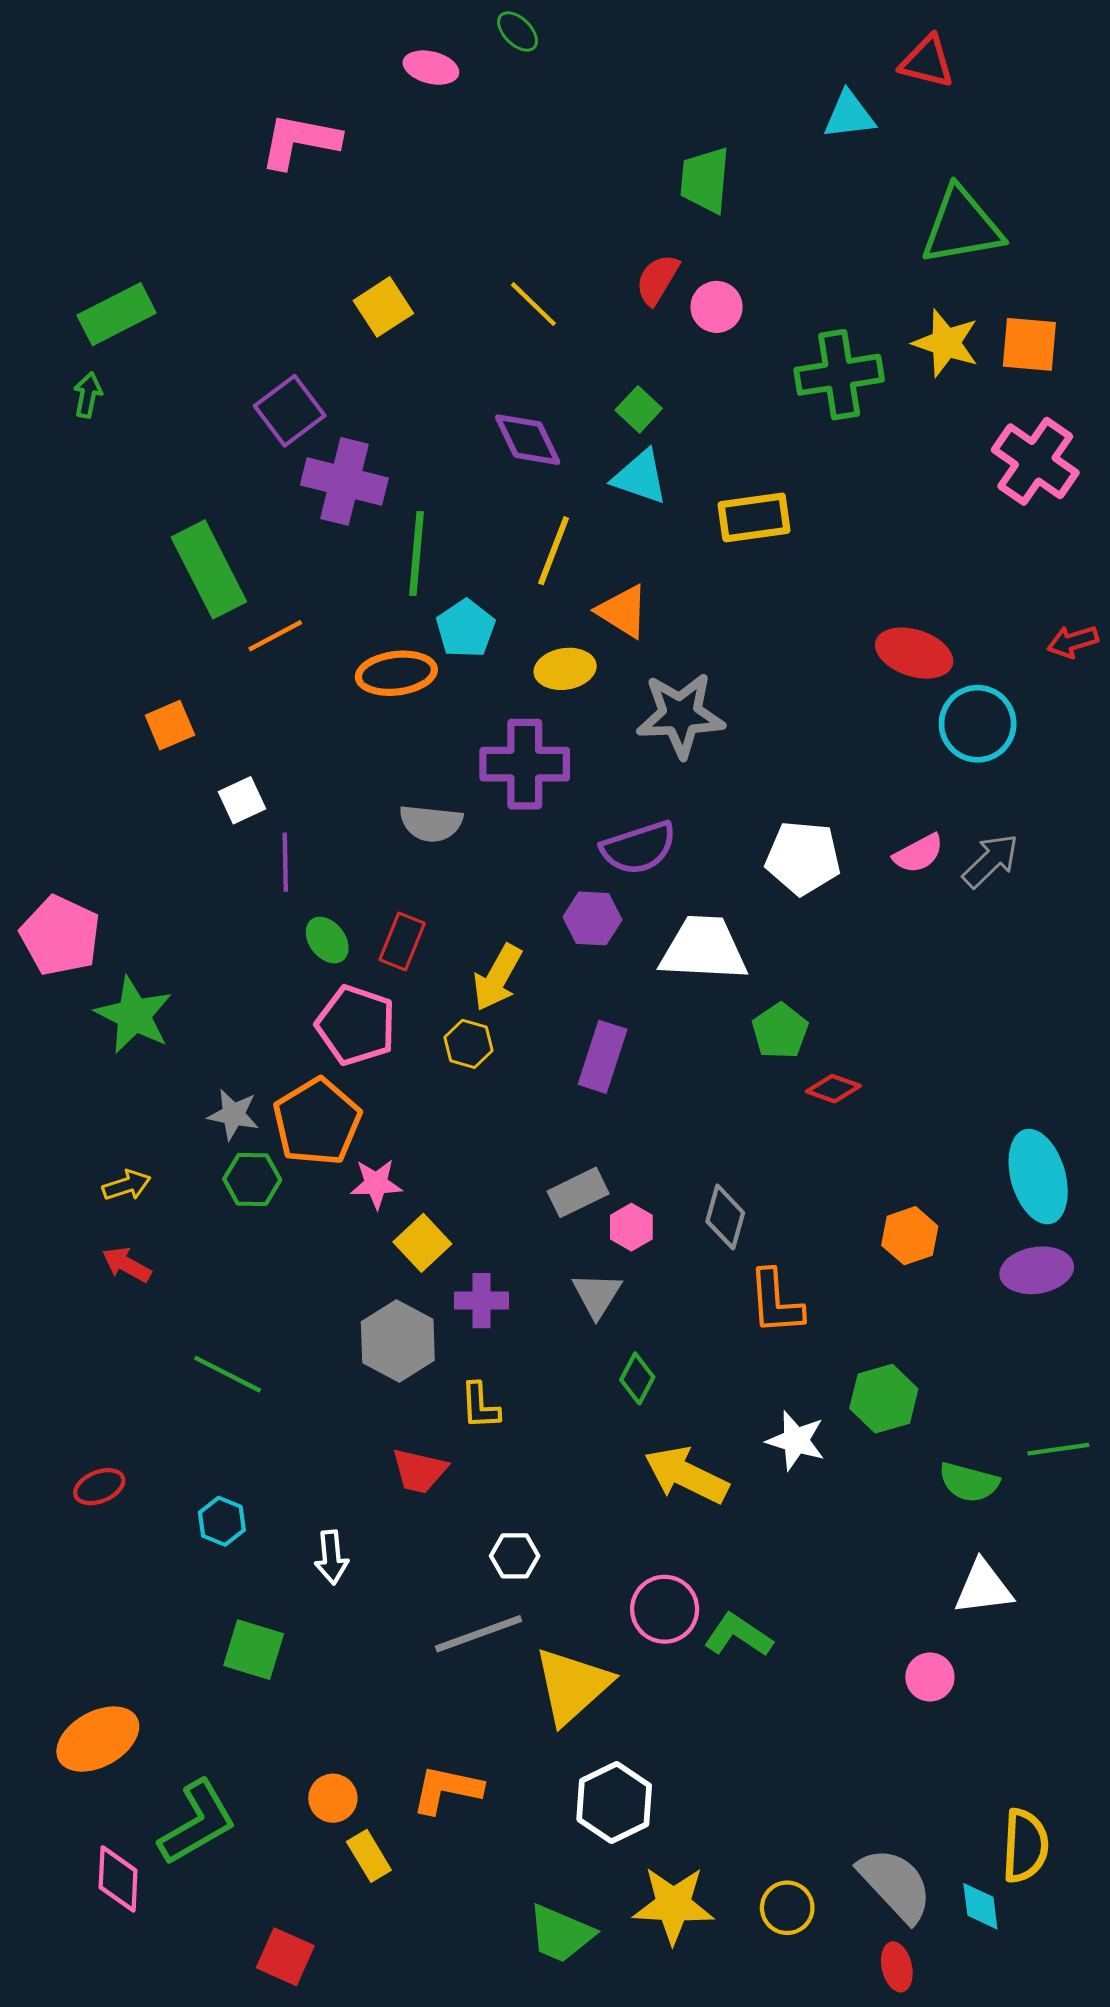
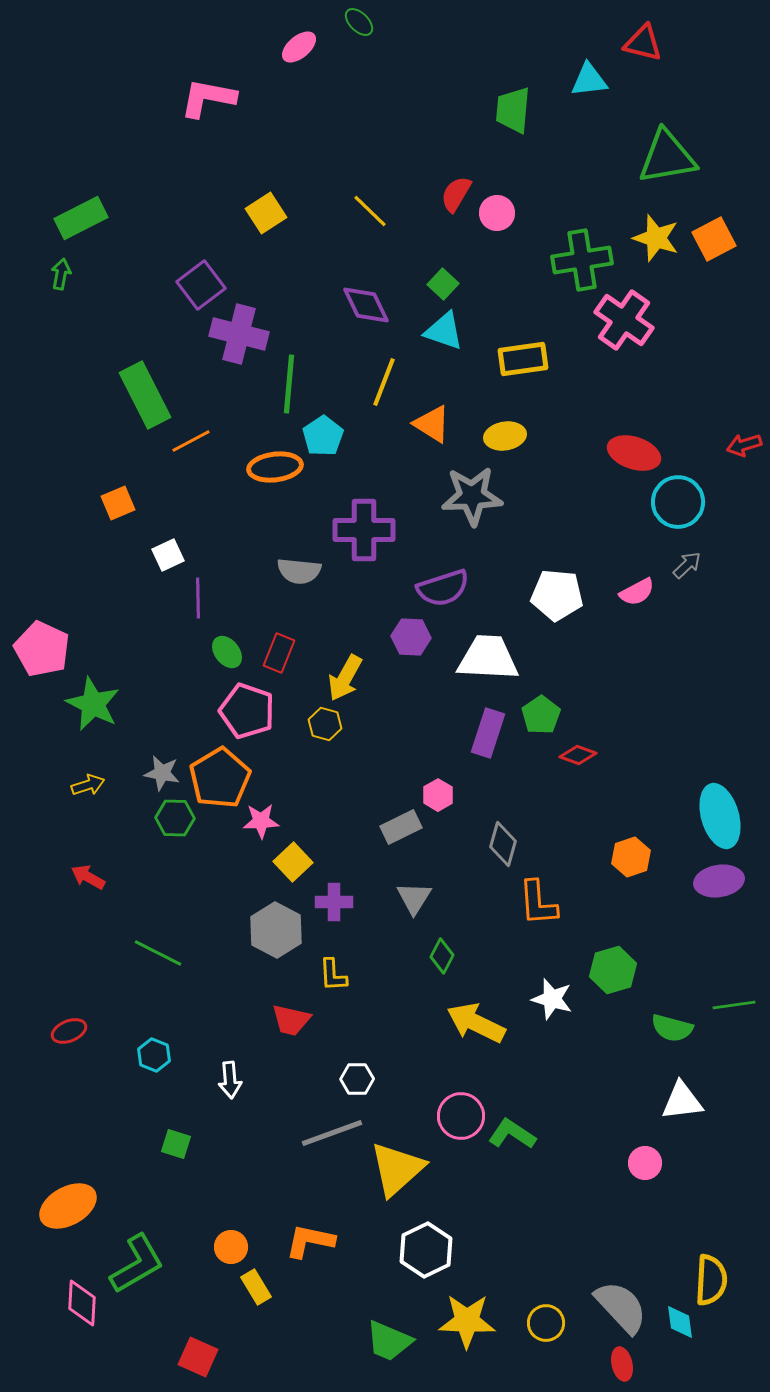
pink ellipse: (431, 68) -> (299, 47), turned -54
green trapezoid: (705, 180) -> (513, 110), moved
orange square: (1029, 344) -> (714, 239), turned -33
pink cross: (1035, 461) -> (624, 320), moved
yellow ellipse: (565, 669) -> (505, 436), moved
gray arrow: (991, 861) -> (687, 565), moved, size x0.7
purple rectangle: (603, 1057) -> (488, 733), moved
yellow arrow: (127, 1185) -> (88, 785), moved
pink hexagon: (631, 1227) -> (438, 795), moved
green square: (254, 1650) -> (176, 1144), size x0.7

